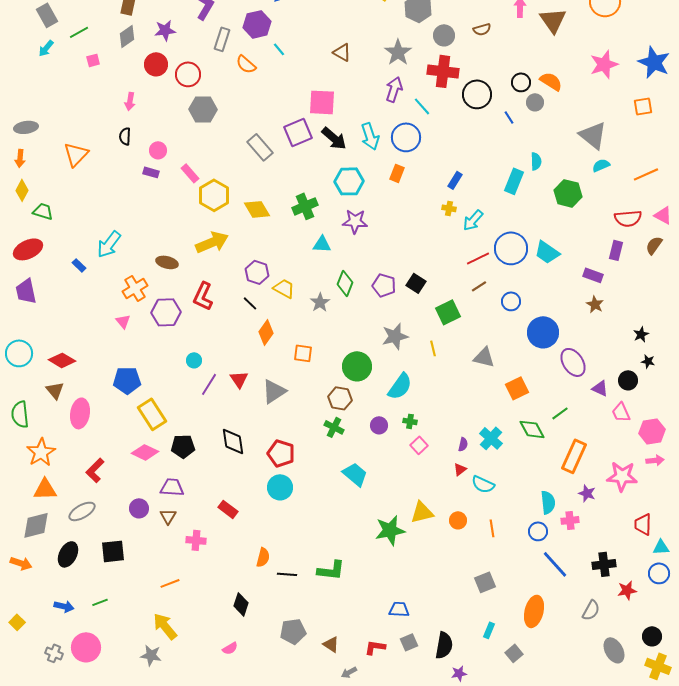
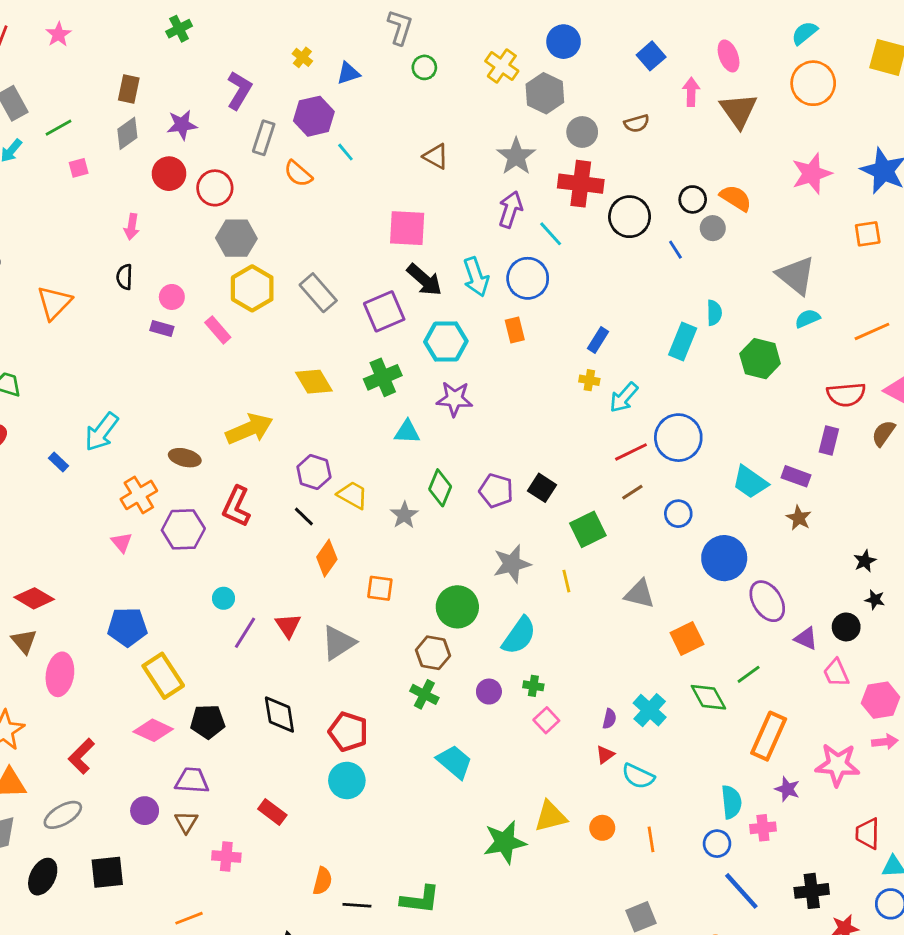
purple square: (298, 132) -> (384, 311), moved
orange rectangle: (397, 173) -> (515, 330), turned -36
yellow hexagon: (214, 195) -> (252, 288), moved
cyan trapezoid: (547, 252) -> (750, 482), moved

